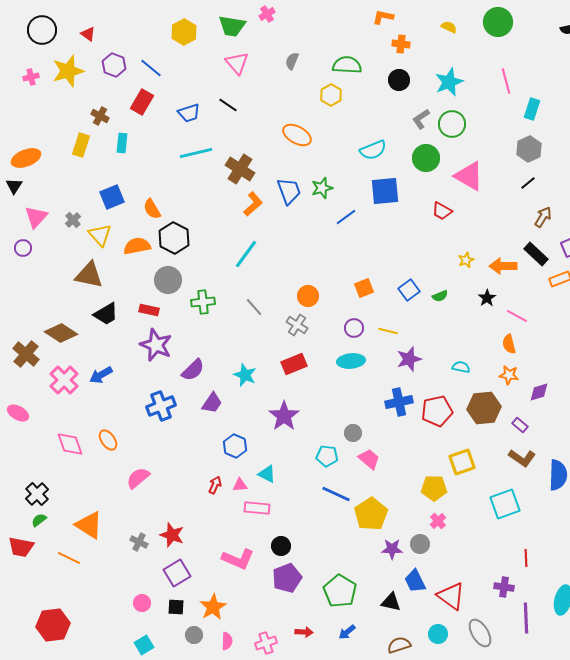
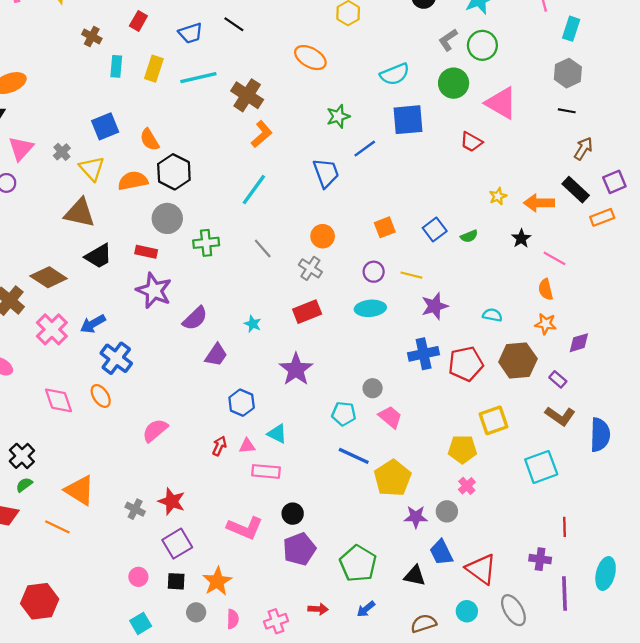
red rectangle: (142, 102) -> (138, 21), size x0.7
yellow rectangle: (81, 145) -> (154, 69), moved
black line: (528, 183) -> (567, 111), turned 49
blue trapezoid: (289, 191) -> (326, 173), moved
cyan star: (245, 375) -> (253, 324), size x0.7
blue cross: (161, 406) -> (116, 358), moved, turned -32
pink semicircle: (138, 478) -> (155, 430), moved

